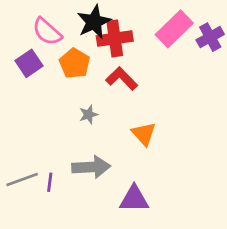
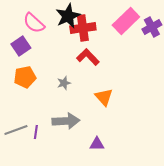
orange pentagon: (75, 63) -> (25, 77), moved, turned 30
purple triangle: (134, 199) -> (97, 144), size x0.7

